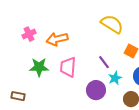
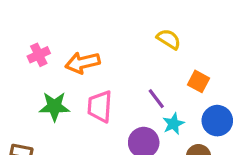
yellow semicircle: (112, 24) -> (169, 39), size x0.7

